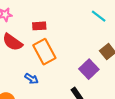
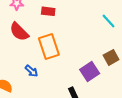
red rectangle: (39, 26) -> (48, 11), moved

